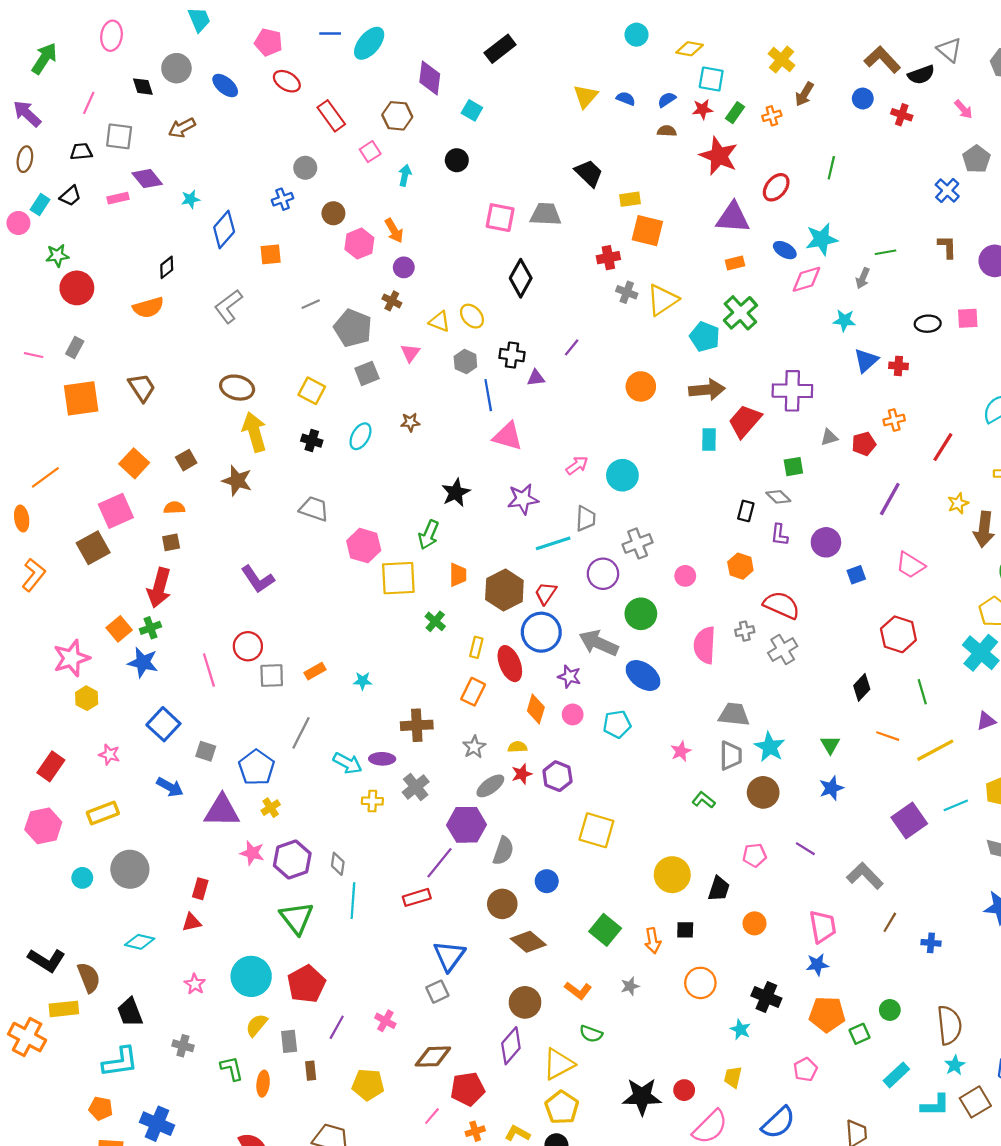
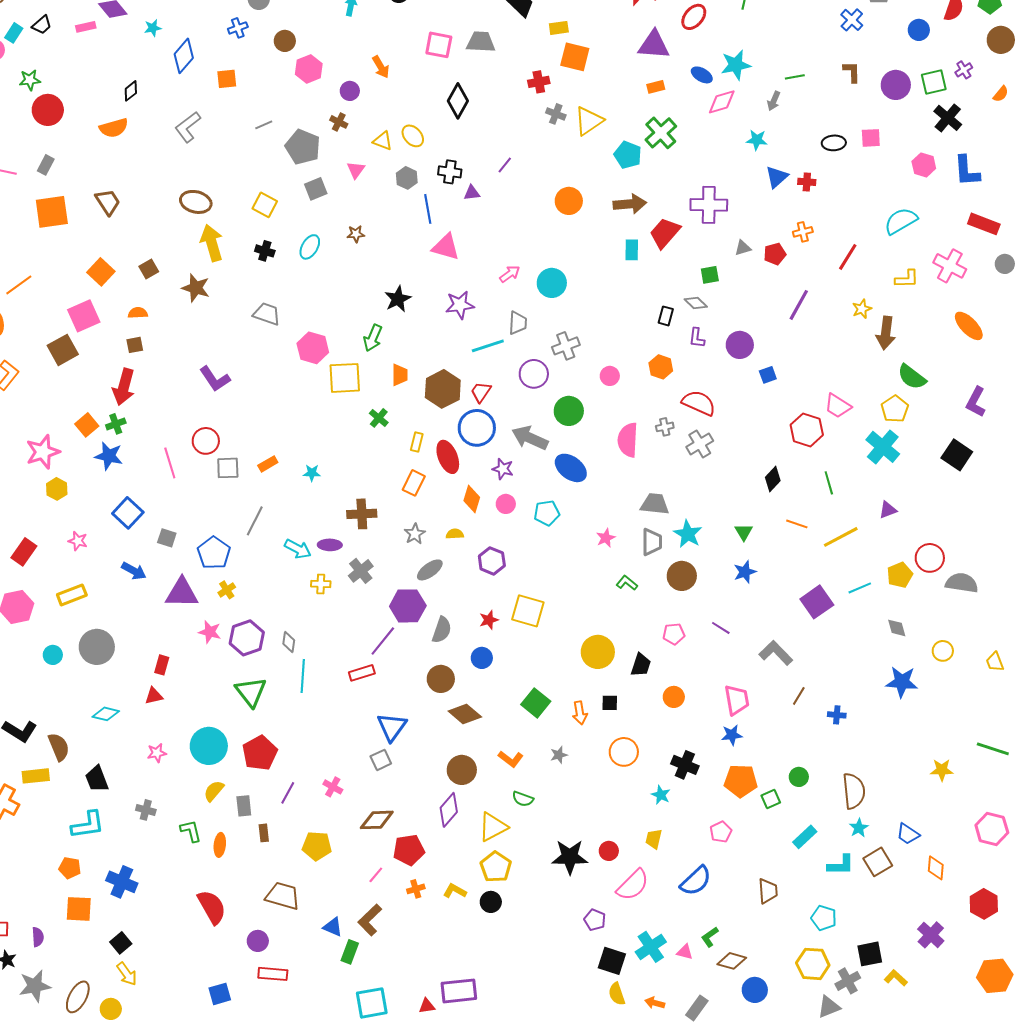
orange arrow: (394, 231) -> (381, 67), moved
pink trapezoid: (910, 565) -> (838, 406), moved
red star: (522, 774) -> (489, 620), moved
pink star: (195, 984) -> (157, 753), turned 30

